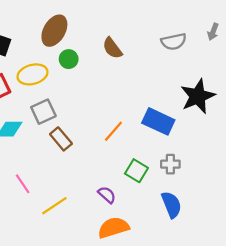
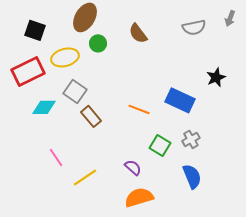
black star: (198, 96) -> (216, 77), size x0.6
gray square: (43, 112) -> (75, 91), turned -30
orange line: (113, 131) -> (139, 109), turned 70
gray cross: (170, 164) -> (191, 139), turned -30

